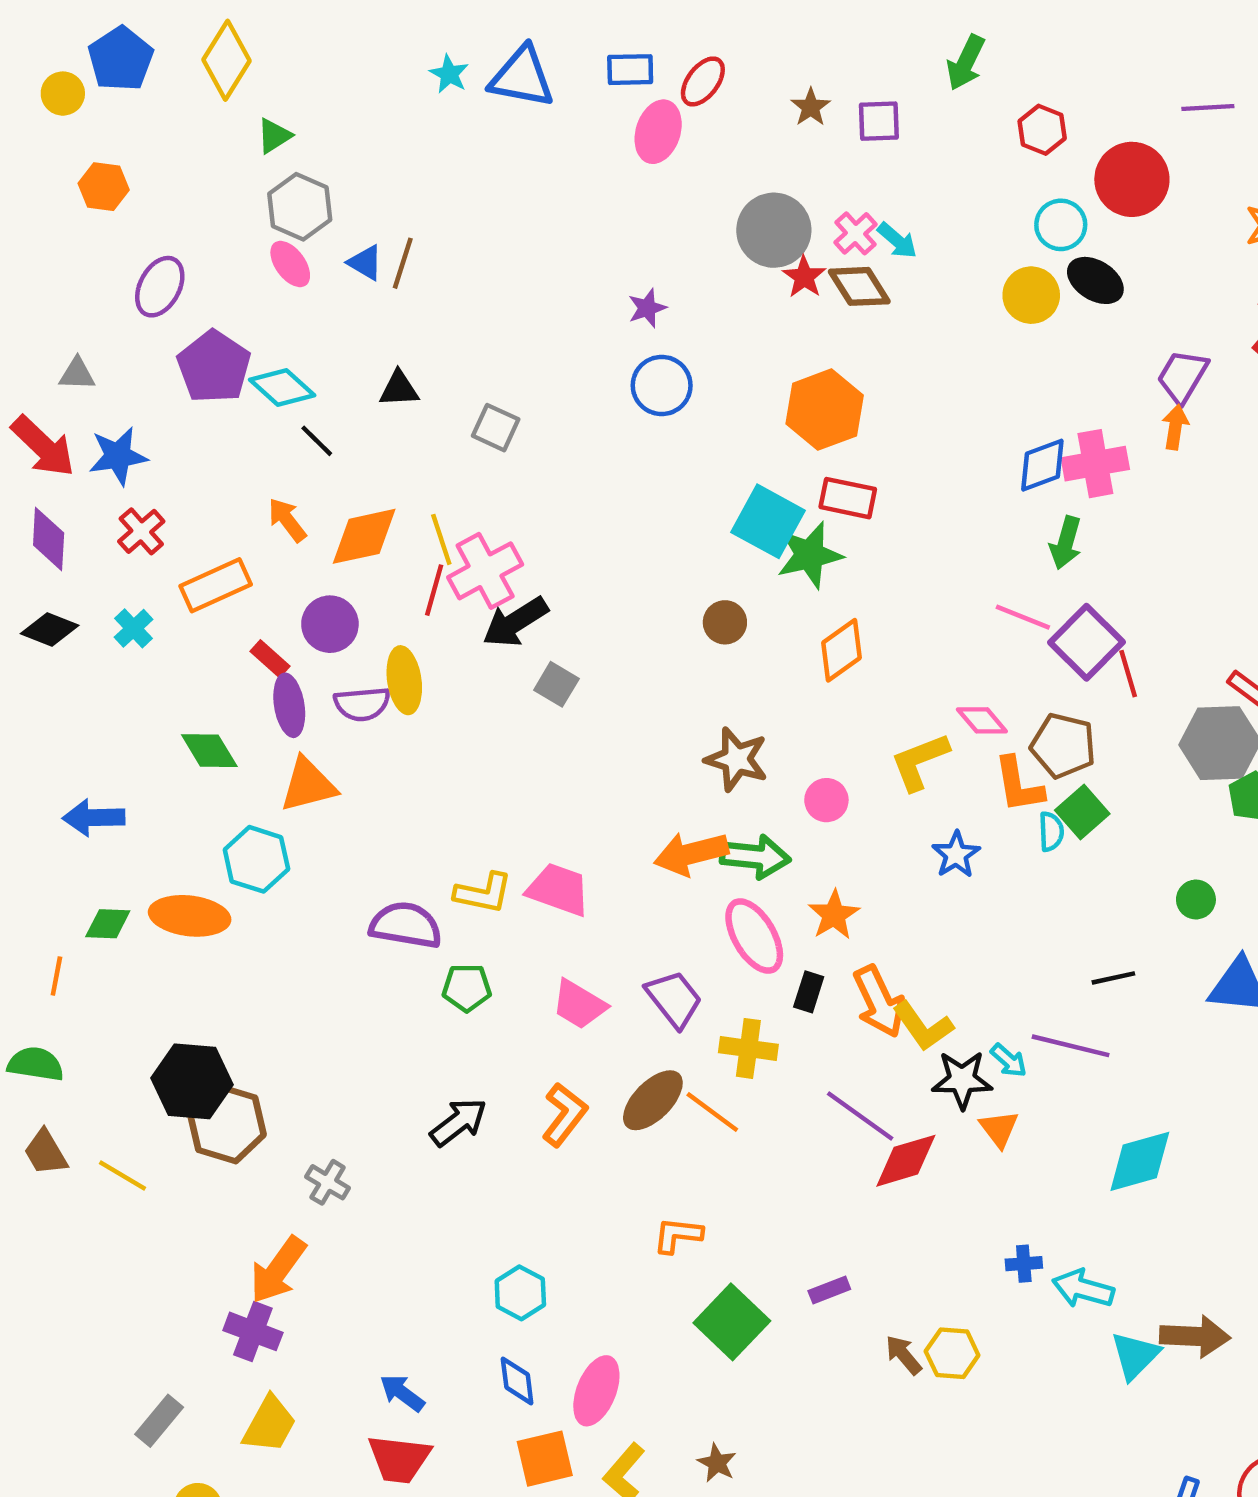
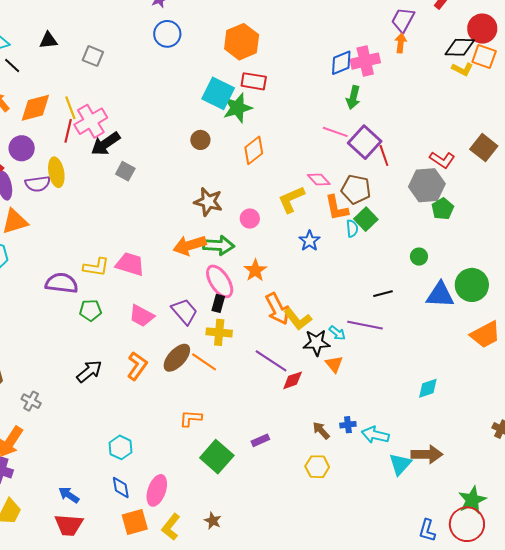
black rectangle: (809, 992) -> (218, 303), moved
red diamond: (906, 1161) -> (293, 380), size x0.7
cyan diamond: (1140, 1161) -> (428, 388), moved, size x0.7
brown arrow: (904, 1355) -> (321, 430), moved

